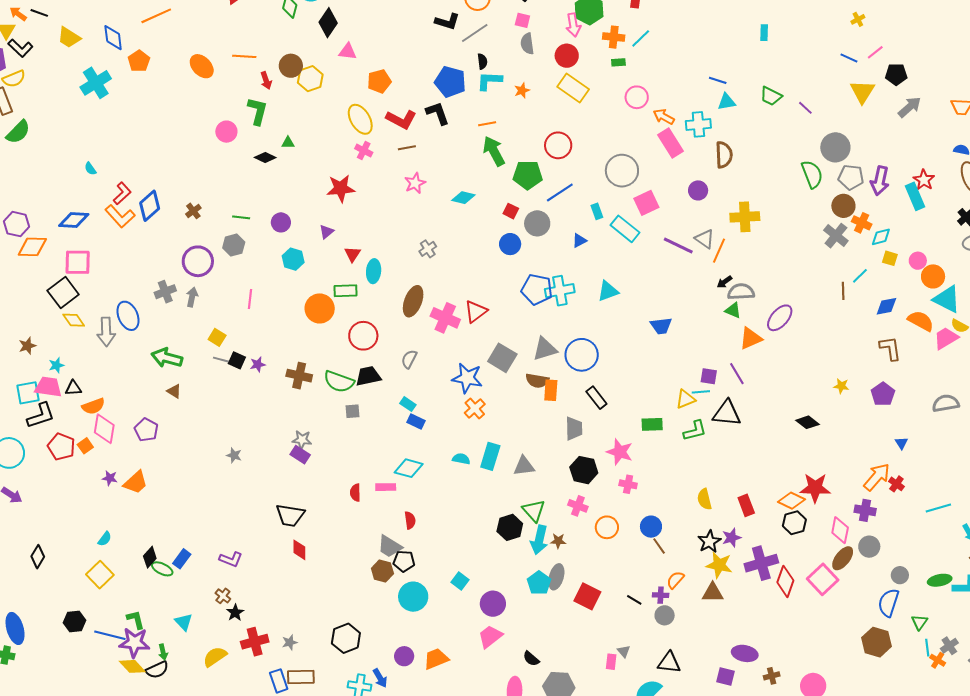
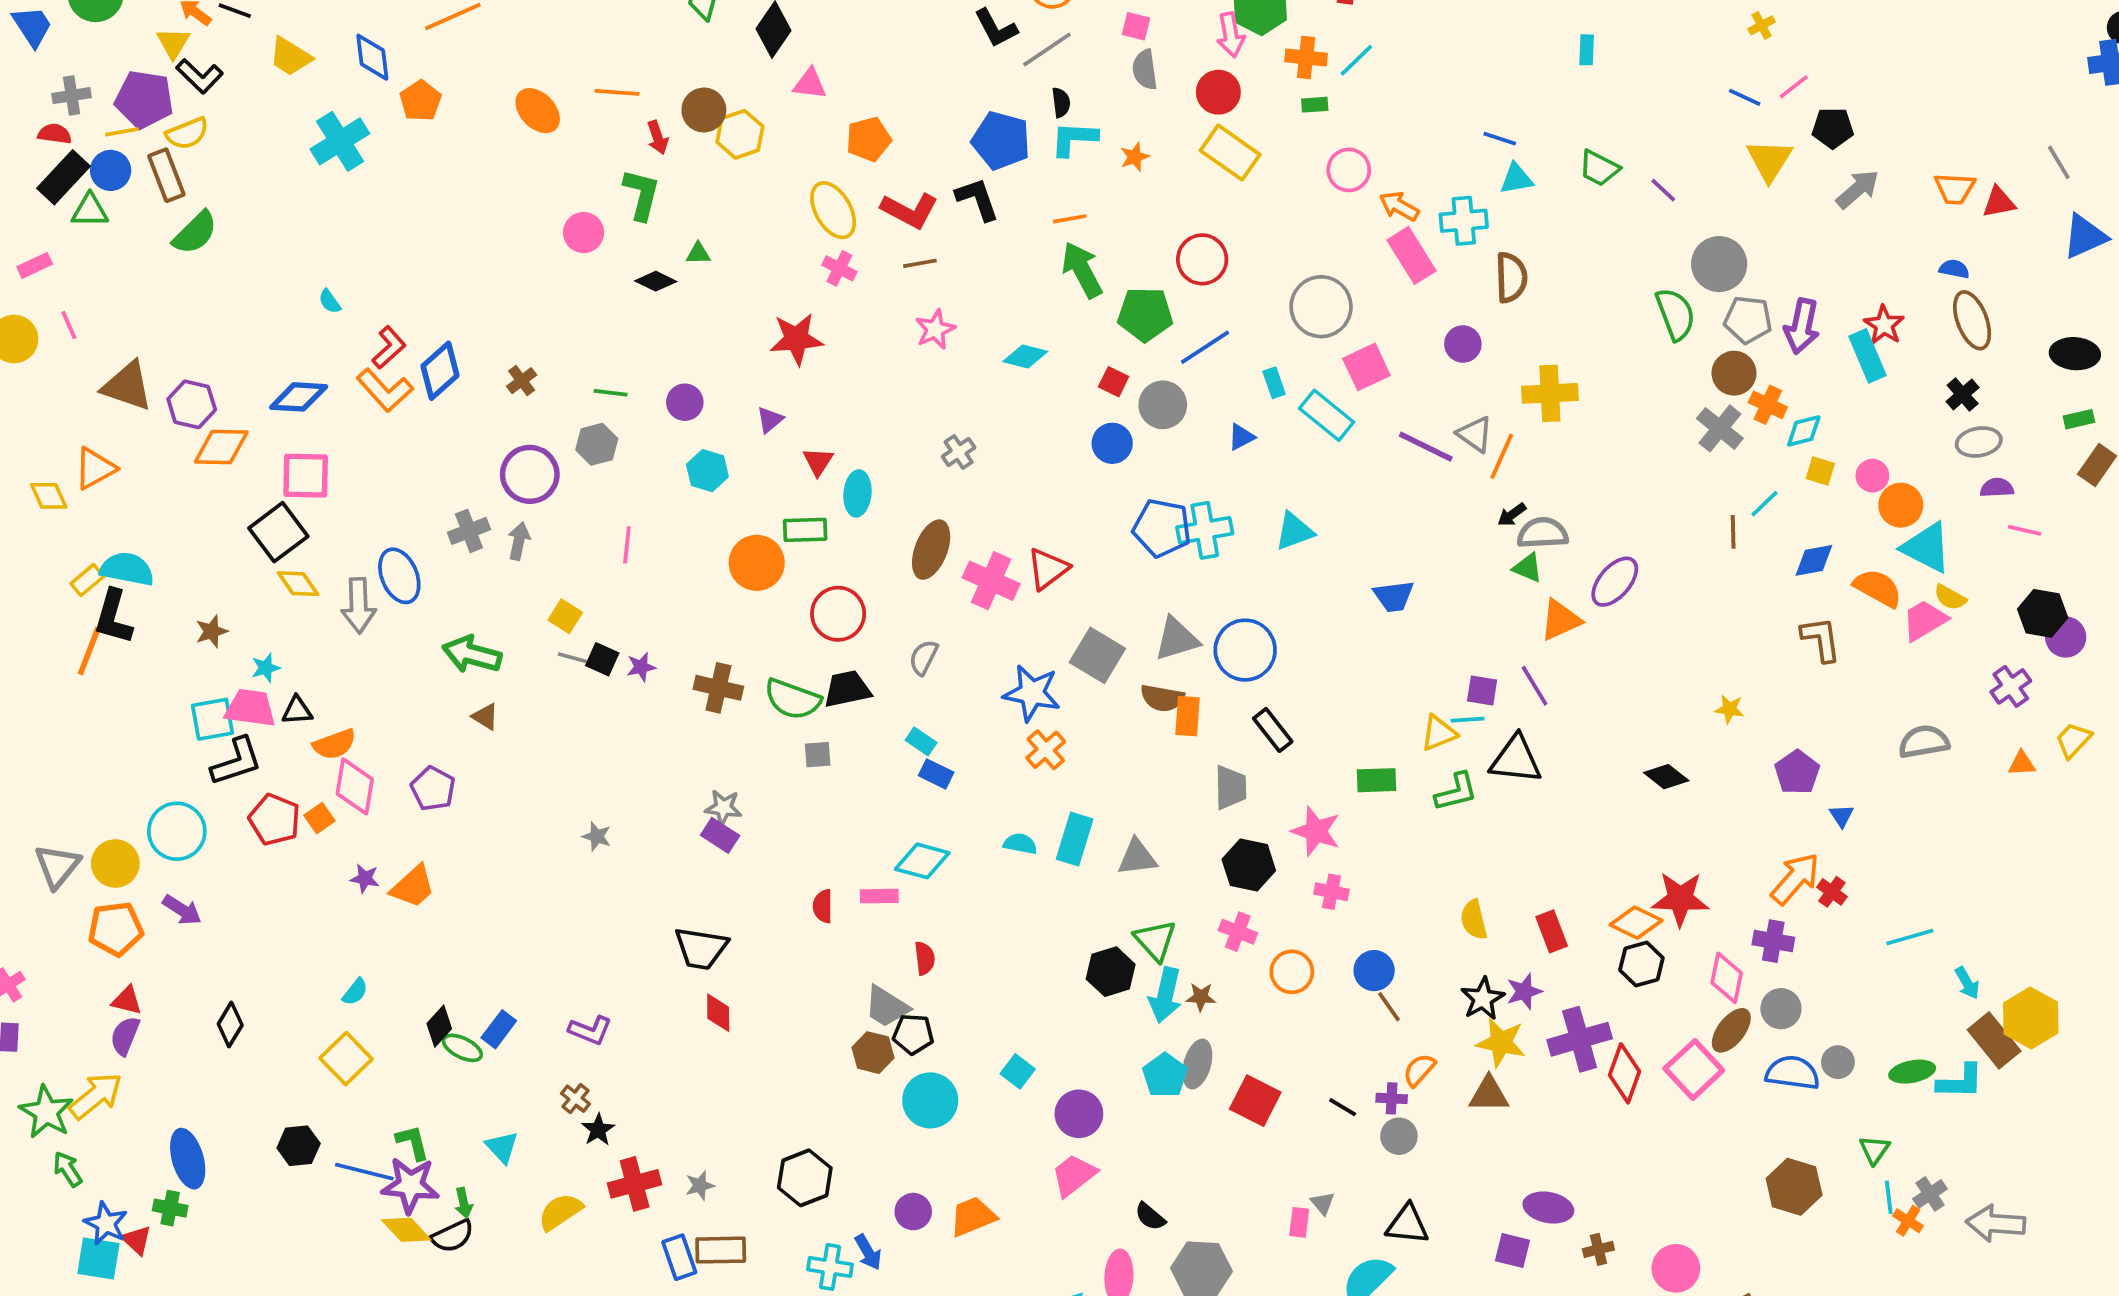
black L-shape: (447, 22) -> (996, 28), turned 45
purple pentagon: (883, 394) -> (1797, 772), moved
blue semicircle: (888, 603) -> (1793, 1073), moved, turned 80

